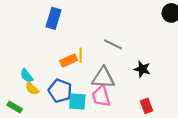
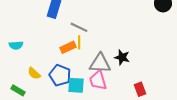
gray line: (113, 44) -> (79, 27), moved
black star: (142, 69) -> (122, 57), moved
cyan semicircle: (27, 76) -> (16, 45), moved, turned -56

